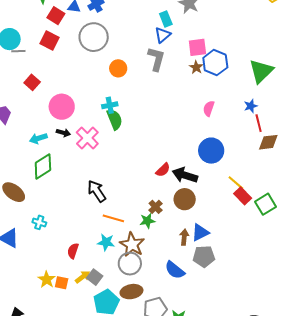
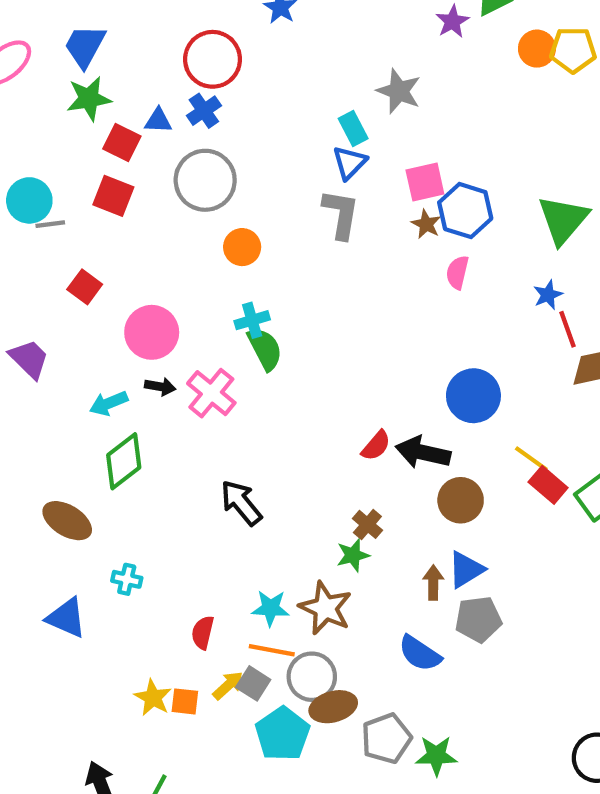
orange circle: (118, 68) -> (242, 247), moved
pink semicircle: (209, 108) -> (457, 272), moved
brown circle: (185, 199) -> (461, 500), moved
orange line: (113, 218) -> (272, 650), moved
gray circle: (130, 264) -> (312, 677), moved

